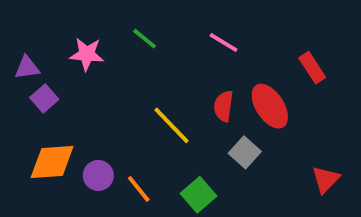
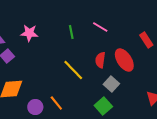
green line: (145, 39) -> (71, 32), moved, turned 40
purple circle: (98, 175) -> (35, 107), moved
green square: (198, 195) -> (103, 106), moved

